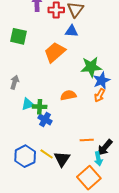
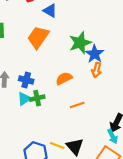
blue triangle: (72, 31) -> (50, 11), turned 40
blue cross: (45, 119) -> (26, 80), moved
orange line: (87, 140) -> (77, 105), moved

